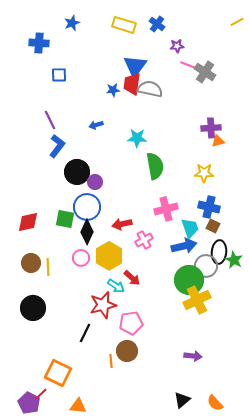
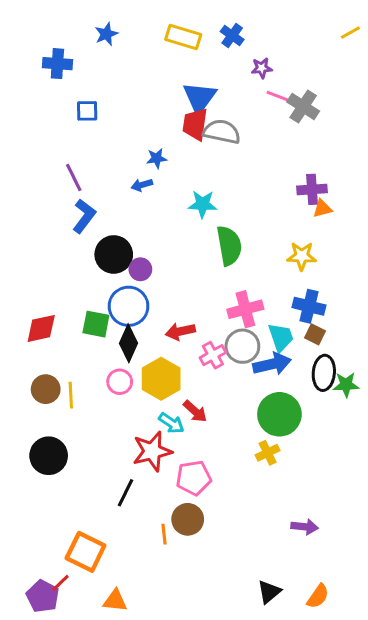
blue star: (113, 90) -> (157, 158), moved
green star: (234, 260) -> (346, 385), turned -30
gray circle: (206, 266) -> (242, 346), moved
yellow cross: (197, 300) -> (268, 453), moved, size x0.6
purple arrow: (193, 356) -> (305, 527), moved
orange semicircle: (215, 403) -> (318, 596), turned -102

